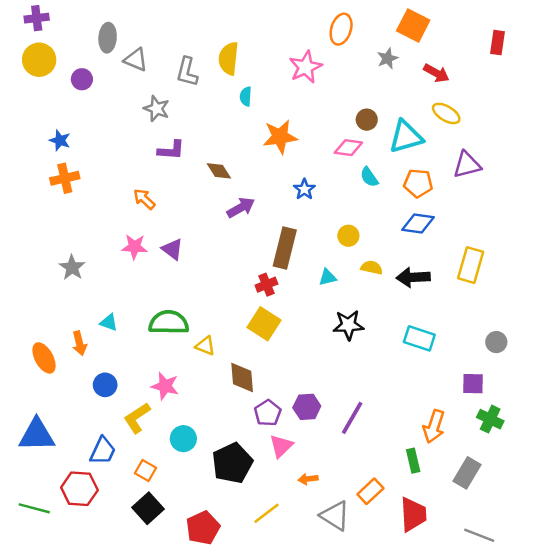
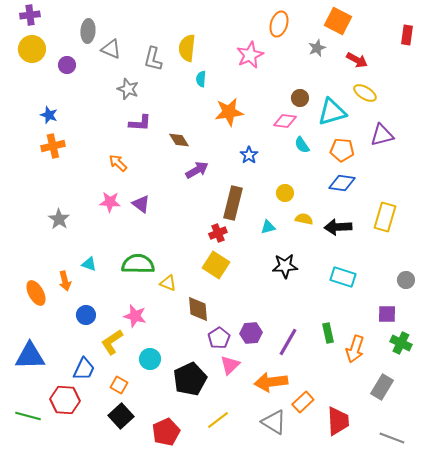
green rectangle: (413, 461) -> (328, 333), moved
orange arrow: (308, 479) -> (271, 382), moved, size x2.0

